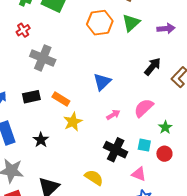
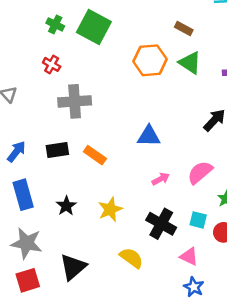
green triangle: (131, 23) -> (190, 63), turned -48
red cross: (23, 30) -> (52, 64), turned -32
gray cross: (43, 58) -> (75, 101), turned -30
blue triangle: (102, 82) -> (149, 136), turned 42
yellow star: (73, 122) -> (110, 209), moved

